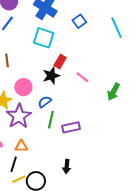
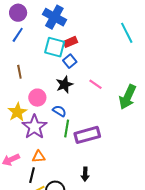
blue square: (79, 21) -> (70, 61), moved
red rectangle: (60, 62) -> (70, 42), moved, turned 40
green arrow: (113, 92) -> (128, 97), size x1.4
blue semicircle: (45, 102) -> (59, 111), turned 72
purple rectangle: (71, 127) -> (87, 135), size x1.4

